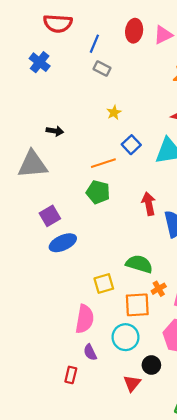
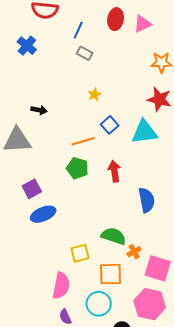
red arrow: (149, 204) -> (114, 171), moved
orange cross: (159, 289) -> (134, 252), moved

